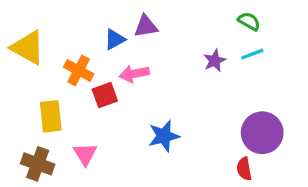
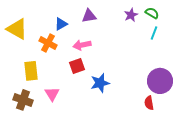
blue triangle: (115, 39) -> (61, 24), moved
cyan line: (252, 54) -> (154, 33), turned -48
purple star: (215, 61) -> (131, 15), moved
red square: (105, 95) -> (77, 66), moved

